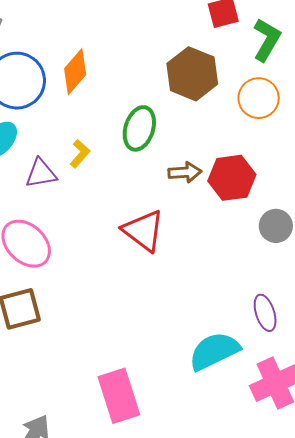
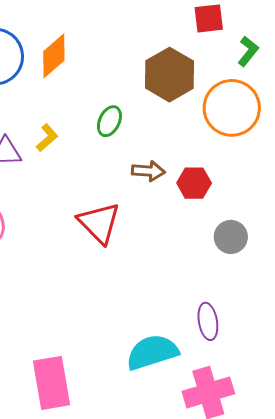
green L-shape: (267, 40) -> (248, 51), size x0.7
orange circle: (259, 98) -> (232, 108), size x1.4
green ellipse: (139, 128) -> (109, 121), size x0.7
red hexagon: (232, 178) -> (194, 183), size x0.7

